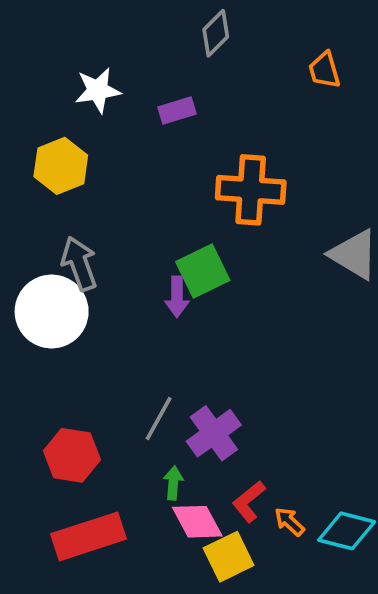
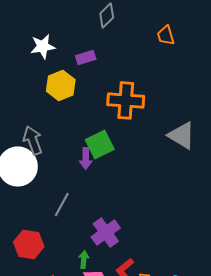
yellow hexagon: (61, 166) -> (61, 85), moved
gray line: (159, 418) -> (62, 204), moved

